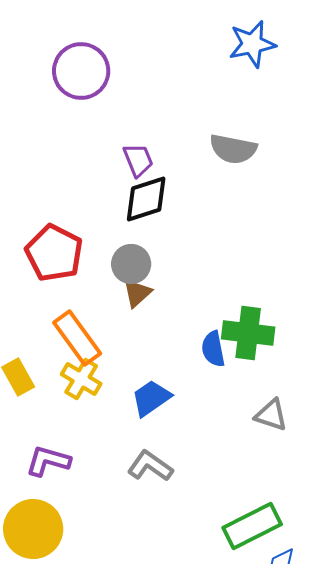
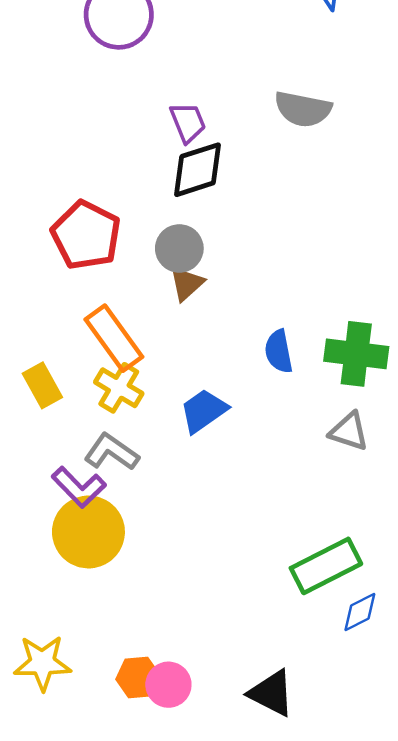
green cross: (248, 333) -> (356, 354), moved
purple L-shape: (48, 461) -> (79, 487), turned -150
gray L-shape: (150, 466) -> (111, 452), moved
yellow circle: (33, 529) -> (88, 532), moved

